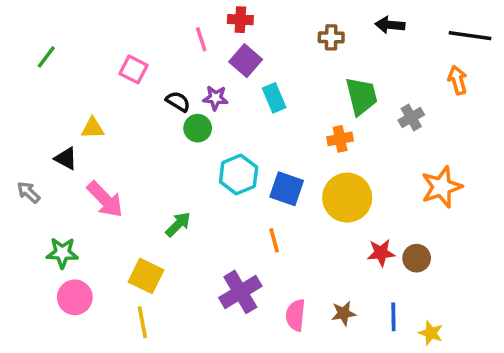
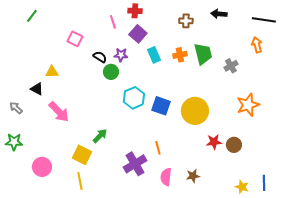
green line: (46, 57) -> (32, 16), moved
orange cross: (340, 139) -> (180, 55), moved
green arrow: (178, 224) -> (100, 136), moved
orange line: (274, 240) -> (158, 148), moved
green star: (62, 253) -> (14, 142), moved
blue line: (393, 317) -> (264, 183), moved

